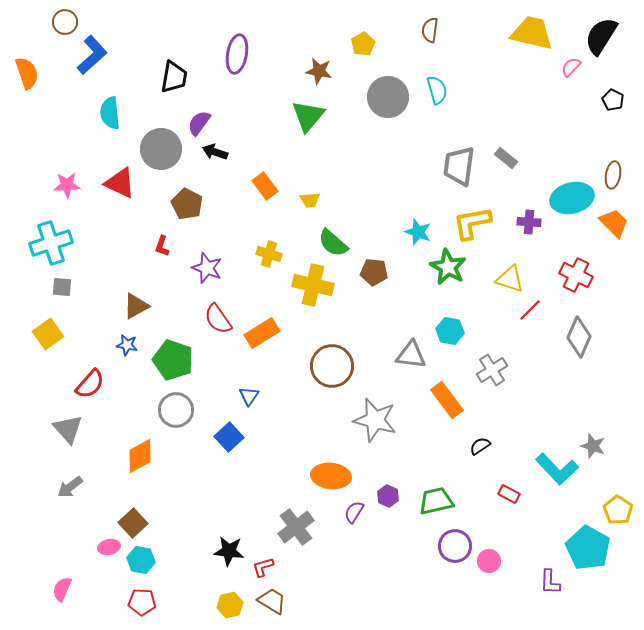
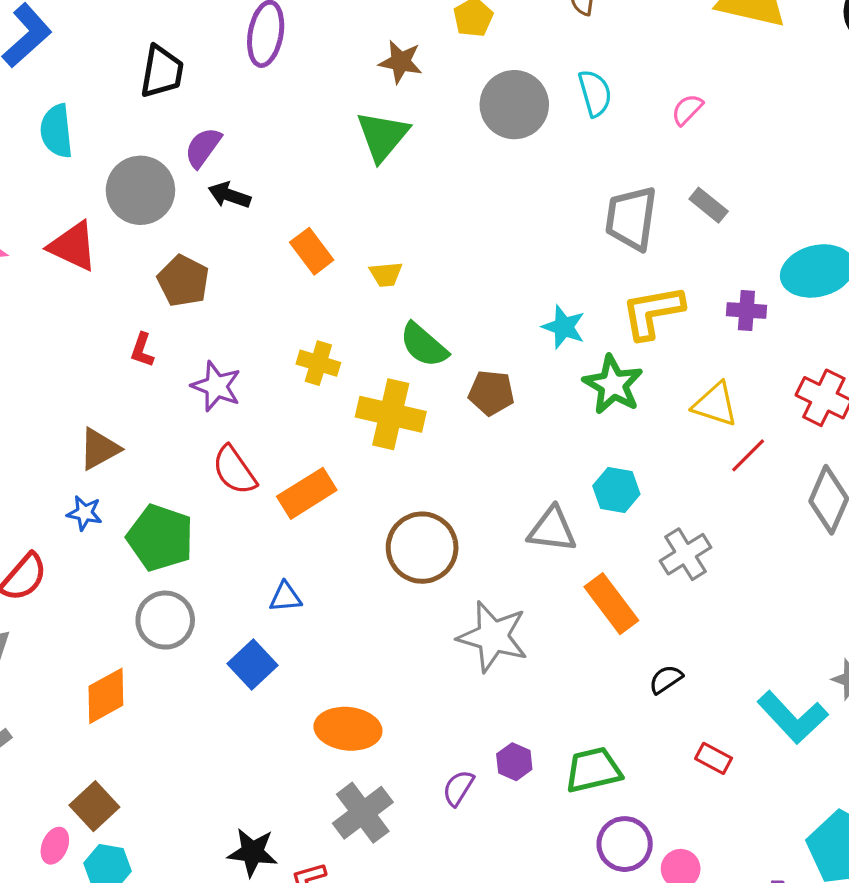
pink semicircle: (571, 67) -> (687, 110), moved
blue triangle: (249, 396) -> (285, 597), turned 50
orange ellipse: (331, 476) -> (348, 729), moved
pink ellipse: (109, 547) -> (55, 846), turned -55

